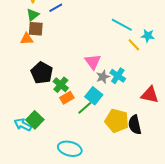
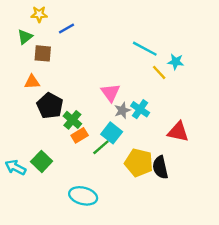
green triangle: (33, 15) -> (25, 37), moved
orange triangle: (27, 39) -> (32, 82), moved
cyan arrow: (23, 125) -> (15, 167), moved

